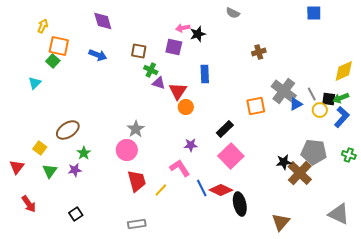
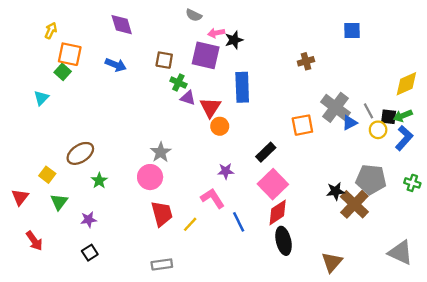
gray semicircle: (233, 13) -> (194, 15), moved
blue square: (314, 13) -> (352, 31), moved
purple square: (174, 47) -> (206, 55), size x1.4
blue rectangle: (205, 74) -> (242, 87), size x1.4
purple star: (75, 170) -> (89, 220), moved
red diamond: (221, 190) -> (278, 212), moved, turned -60

